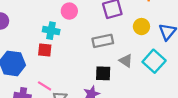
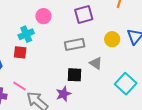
yellow circle: (141, 27) -> (112, 39), moved
cyan cross: (51, 31) -> (26, 34), turned -35
cyan square: (154, 61) -> (126, 84), moved

